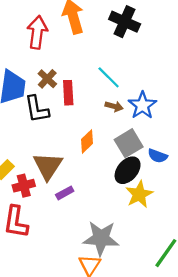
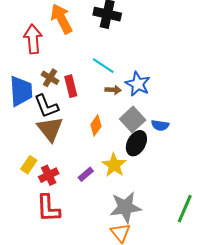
brown triangle: (48, 166) -> (50, 129), moved
yellow star: (139, 194) -> (114, 165), moved

